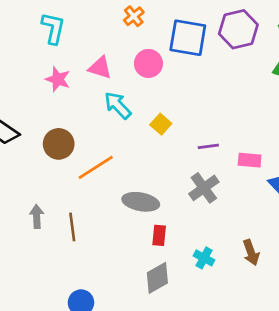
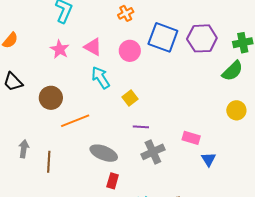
purple line: (208, 146) -> (141, 127), moved

